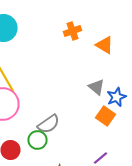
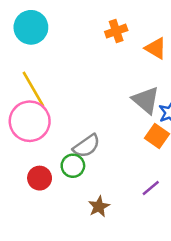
gray triangle: (96, 87) -> (146, 100), size x1.4

